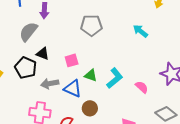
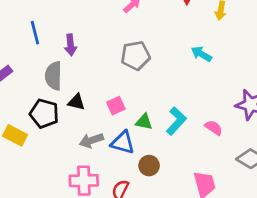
gray semicircle: (28, 32) -> (53, 76), turned -30
black pentagon: (26, 68) -> (44, 114), moved

